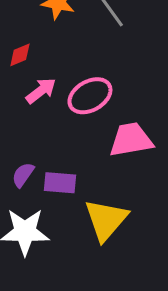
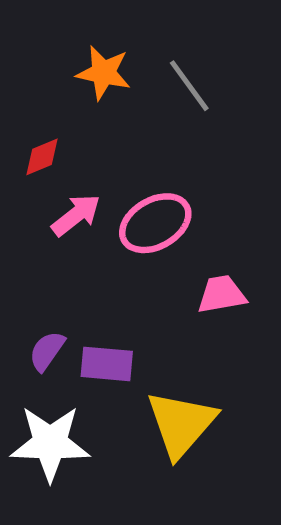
pink trapezoid: (131, 140) -> (222, 294), size x0.7

